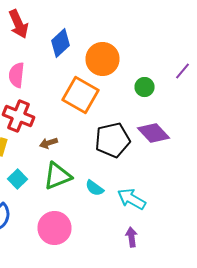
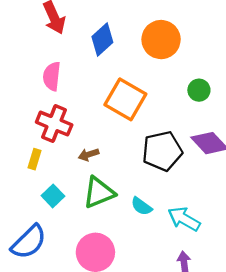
orange circle: (102, 59) -> (161, 40), moved

